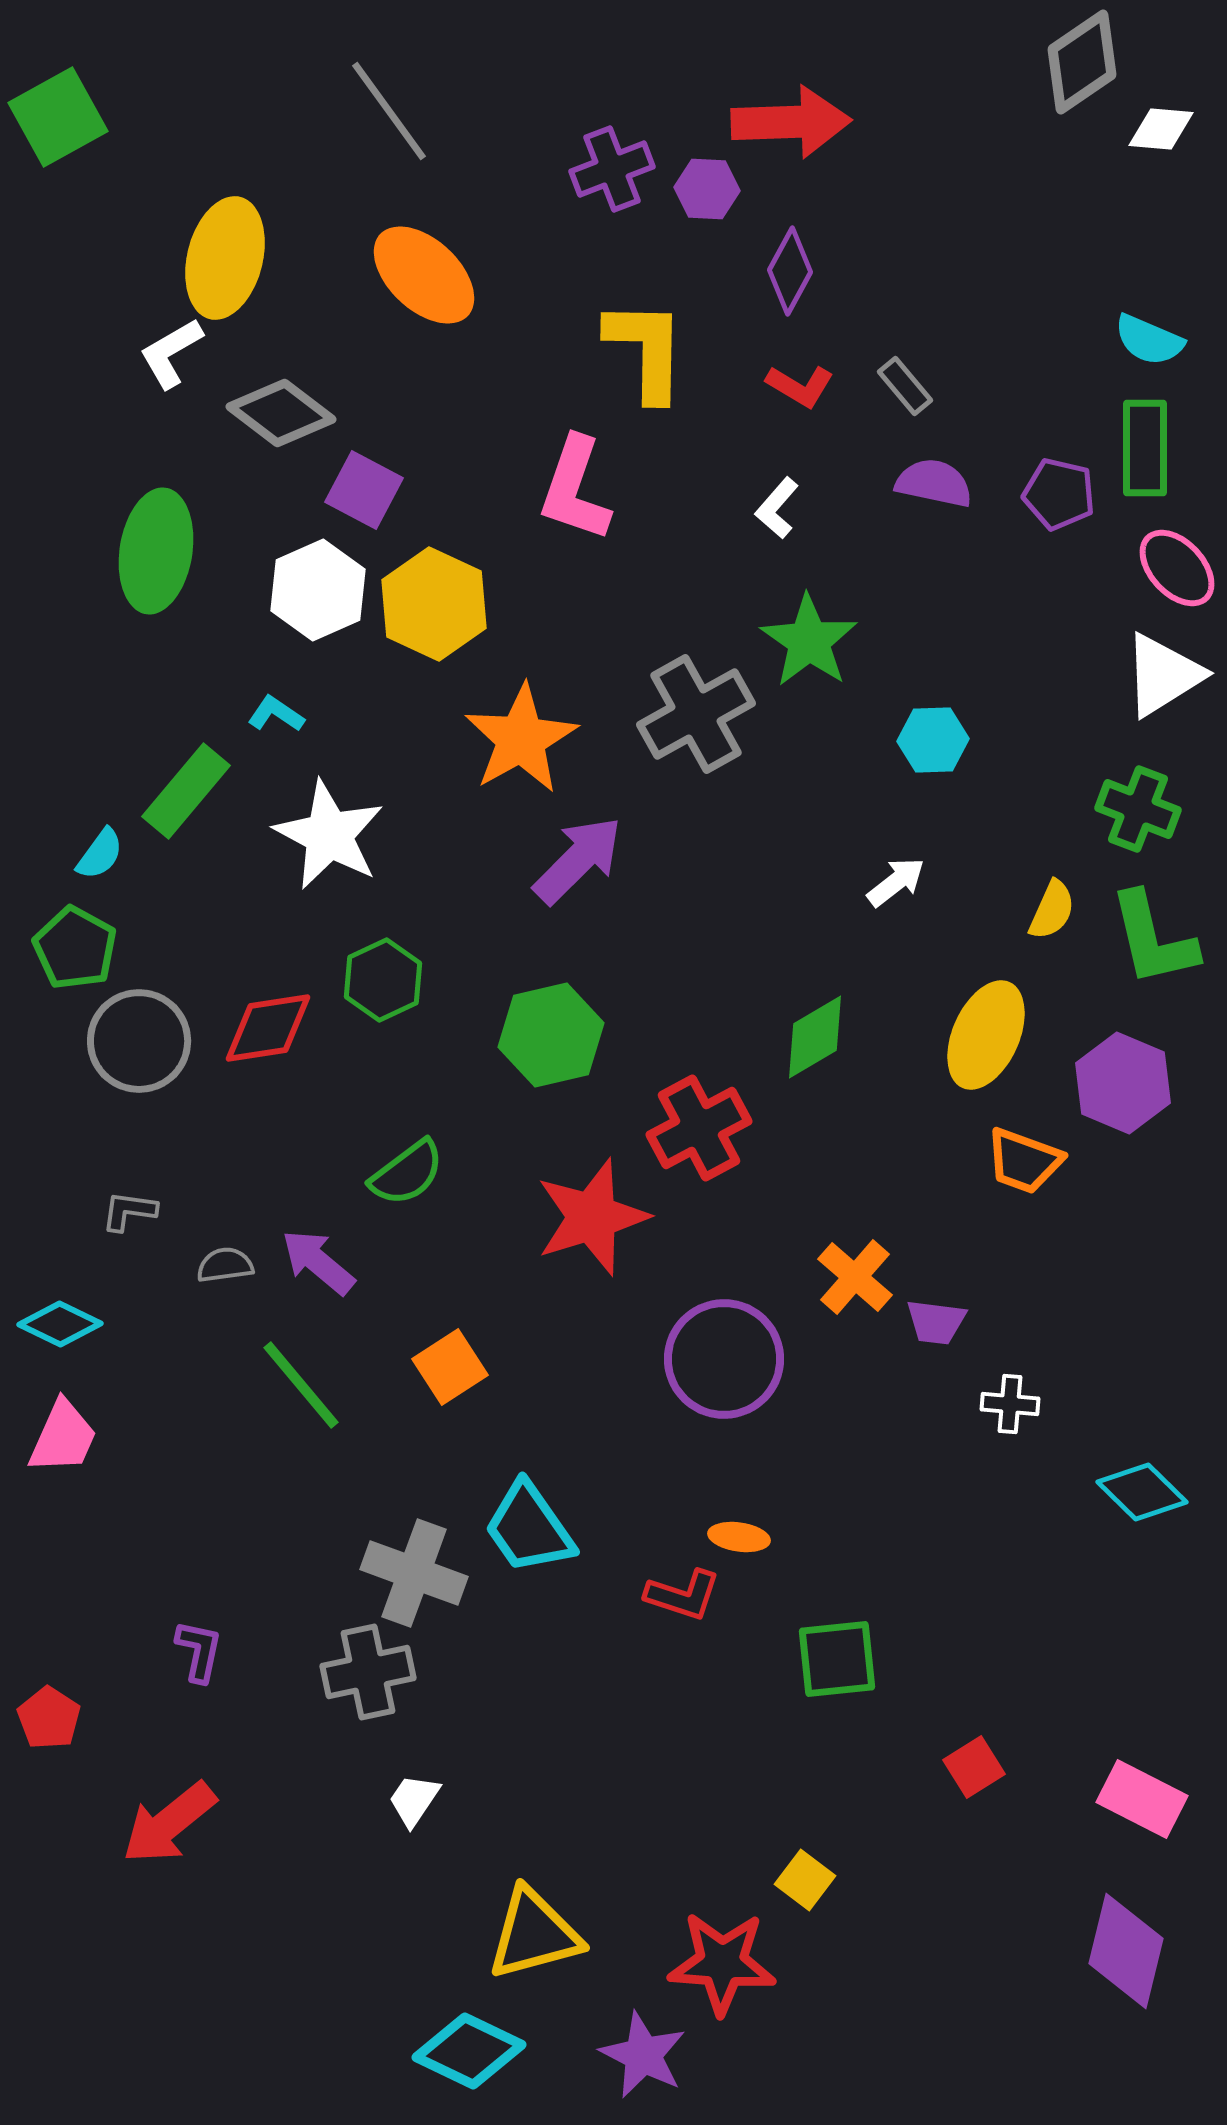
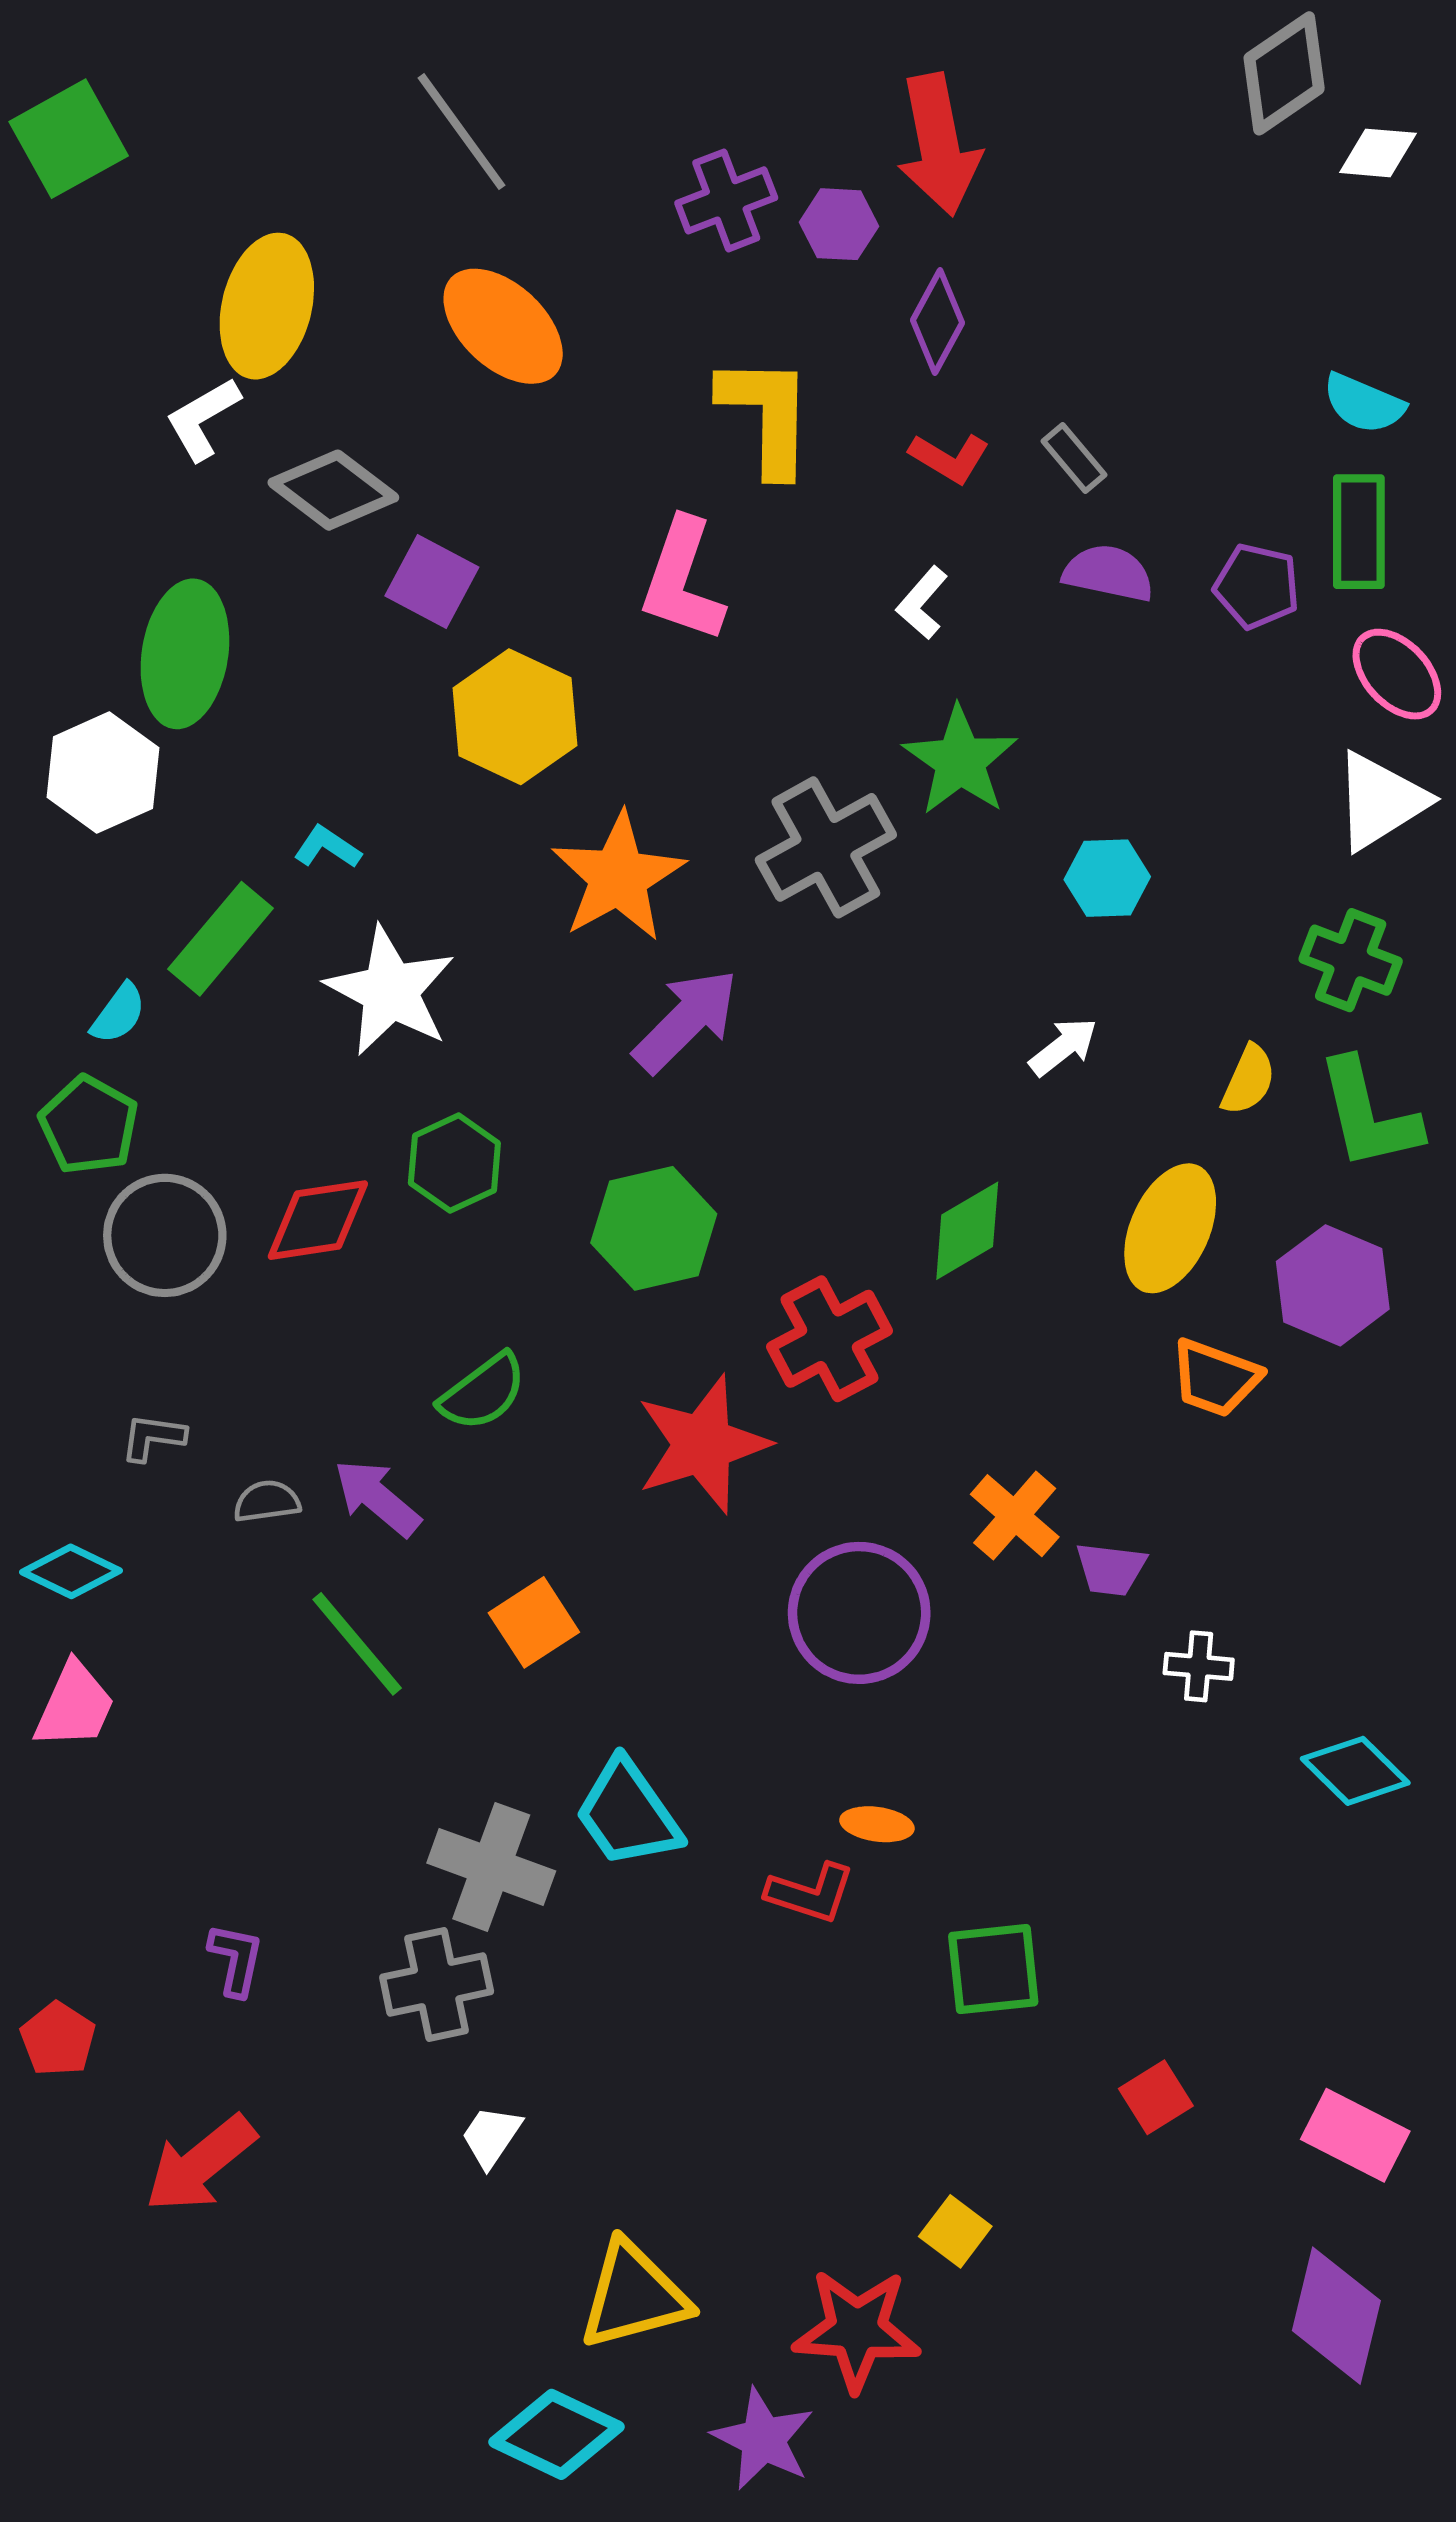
red arrow: (791, 122) -> (939, 145), turned 81
white hexagon: (318, 590) -> (103, 773), moved

